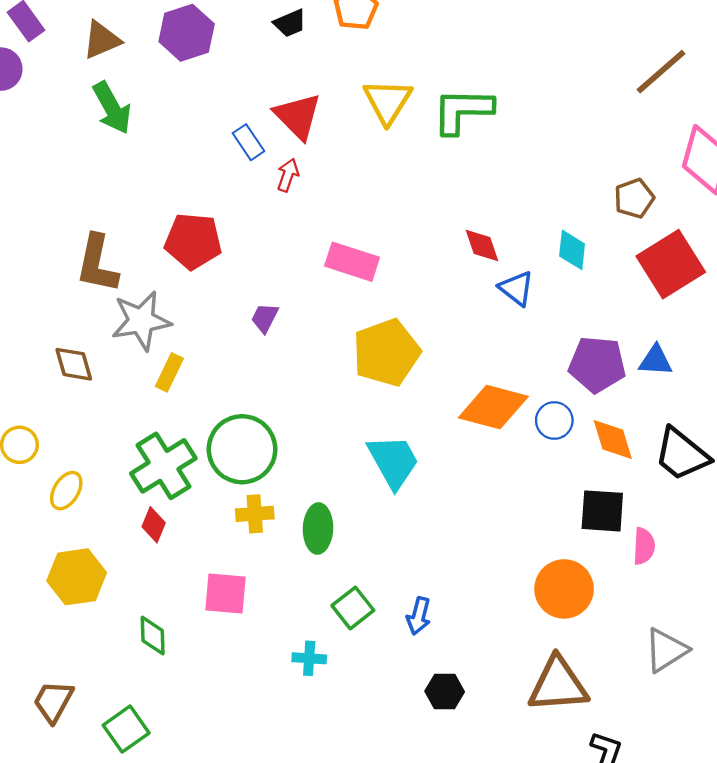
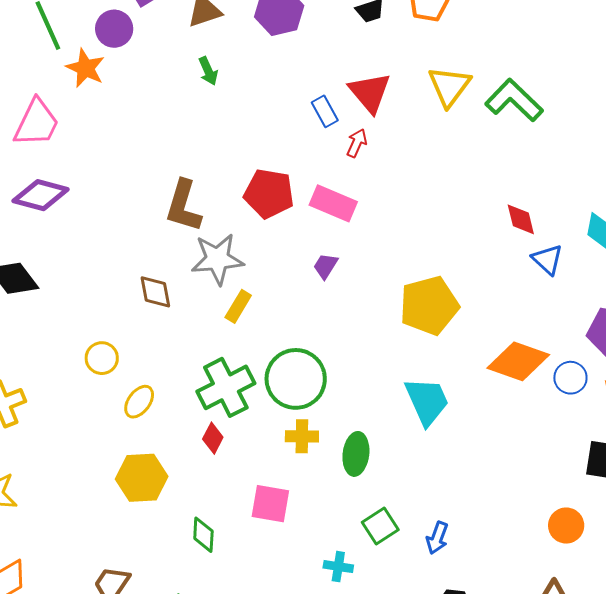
green arrow: (112, 108) -> (208, 71), size x0.6
green L-shape: (463, 111) -> (514, 100), turned 38
pink rectangle: (352, 262) -> (333, 203), moved
orange circle: (564, 589) -> (566, 526), size x0.7

